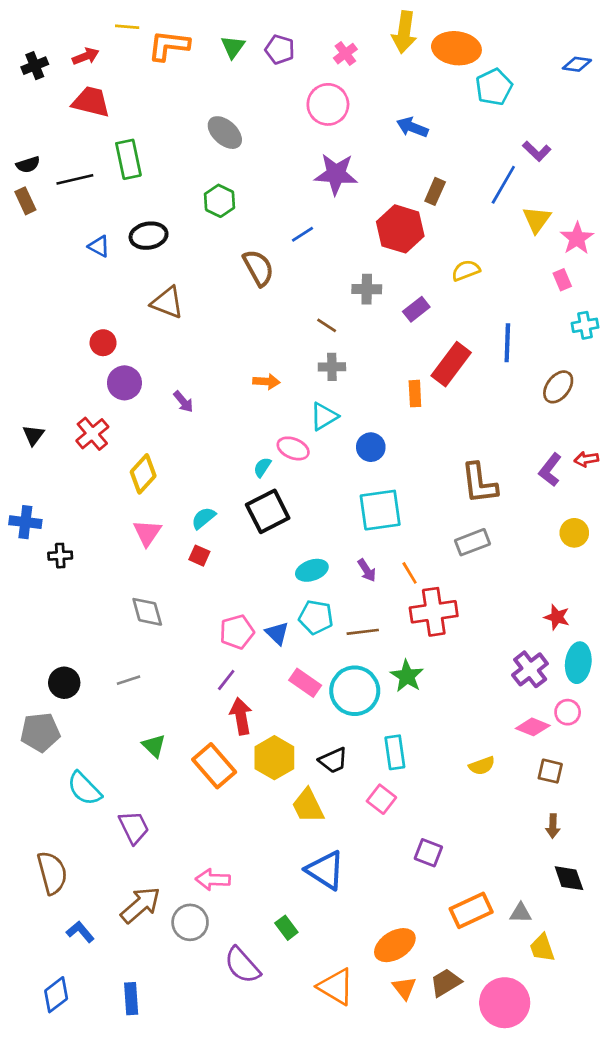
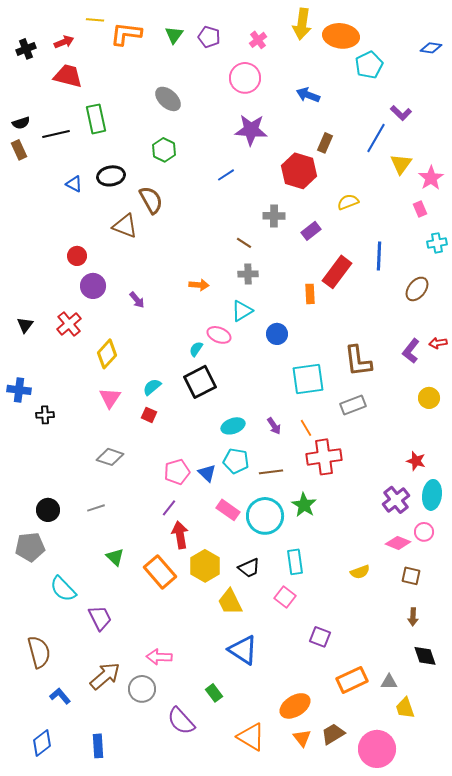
brown semicircle: (258, 268) -> (151, 200), moved
cyan square: (380, 510) -> (308, 379), moved
gray diamond: (147, 612) -> (110, 457), turned -56

